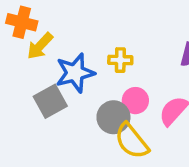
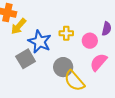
blue star: (75, 73) -> (40, 42), turned -30
pink circle: (135, 101) -> (90, 41), moved

